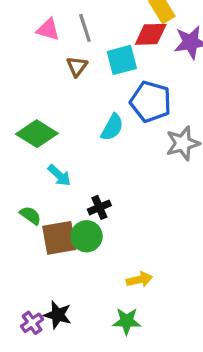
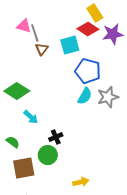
gray line: (85, 28) -> (35, 33), moved
red diamond: (151, 34) -> (88, 29), turned 35
cyan semicircle: (112, 127) -> (85, 96), moved
brown square: (59, 238) -> (24, 168), moved

